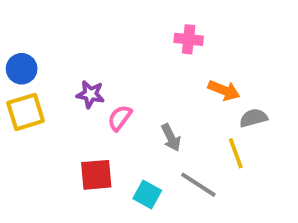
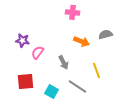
orange arrow: (224, 90) -> (82, 41), moved
gray semicircle: (253, 118) -> (106, 34), moved

